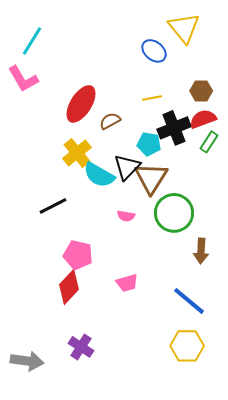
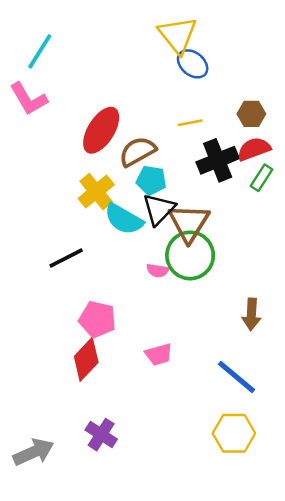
yellow triangle: (184, 28) -> (178, 35), moved
brown semicircle: (110, 121) -> (137, 152), size x1.4
cyan pentagon: (149, 144) -> (151, 180), moved
green circle: (174, 213) -> (190, 255), moved
gray arrow: (27, 361) -> (34, 452), turned -32

